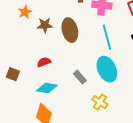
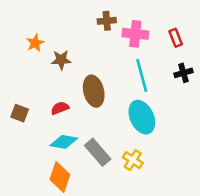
brown ellipse: (70, 30) -> (94, 91), moved
brown square: (13, 74) -> (20, 113), moved
gray rectangle: (80, 77) -> (98, 152), moved, size x1.5

